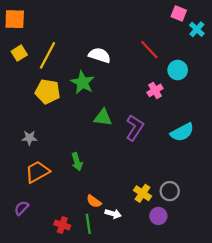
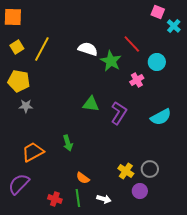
green star: (83, 82) -> (111, 61), moved
yellow pentagon: (48, 92) -> (19, 81), moved
gray star: (29, 138) -> (26, 106), moved
purple semicircle: (21, 208) -> (19, 184), size x1.6
white arrow: (113, 214) -> (104, 199), moved

